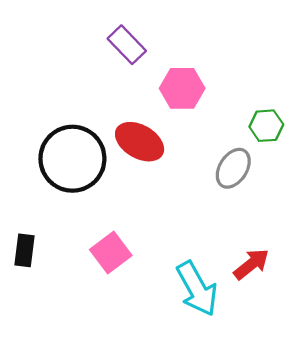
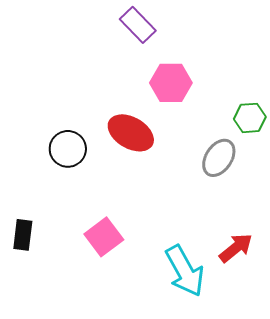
purple rectangle: (127, 45) -> (138, 25), moved
black circle: (72, 159) -> (68, 149), size x0.6

